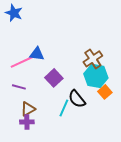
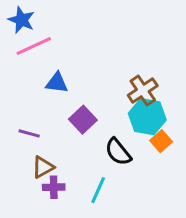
pink line: (22, 62) -> (34, 46), moved
cyan line: (64, 108) -> (98, 190), moved
purple cross: (27, 122) -> (54, 187), moved

